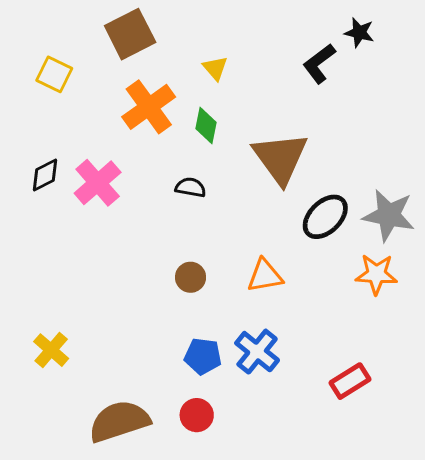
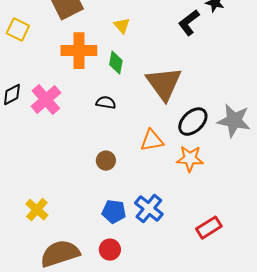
orange cross: (149, 107) -> (79, 51), turned 36
orange star: (376, 274) -> (190, 159), moved
orange triangle: (265, 276) -> (152, 141), moved
yellow cross: (51, 350) -> (37, 210), moved

